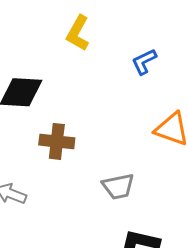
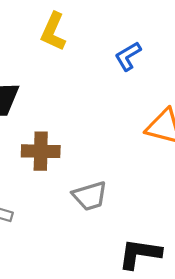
gray trapezoid: (118, 186) -> (90, 196), moved

